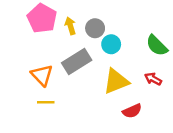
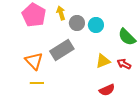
yellow arrow: (70, 26) -> (61, 13), moved
cyan circle: (111, 44) -> (96, 25), moved
yellow triangle: (116, 81) -> (103, 61), moved, size x0.7

